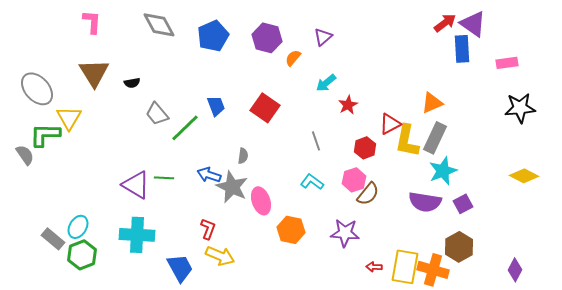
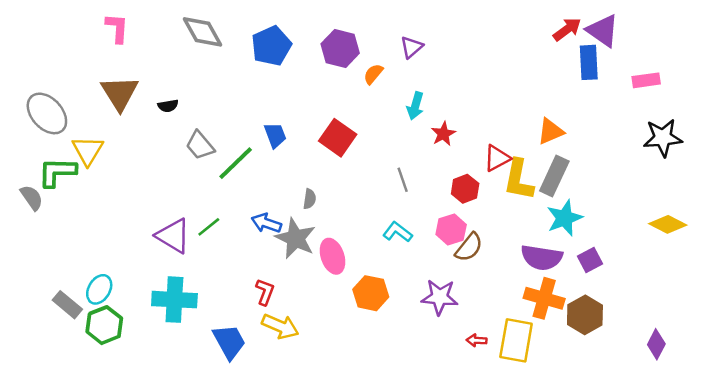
cyan arrow: (326, 83) -> (415, 106), turned -35
green line: (164, 178) -> (209, 227), turned -42
orange cross: (433, 270) -> (544, 298), moved

